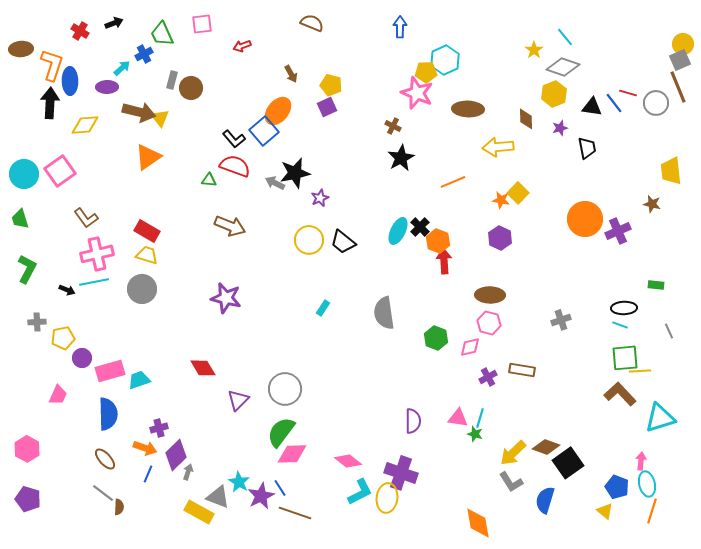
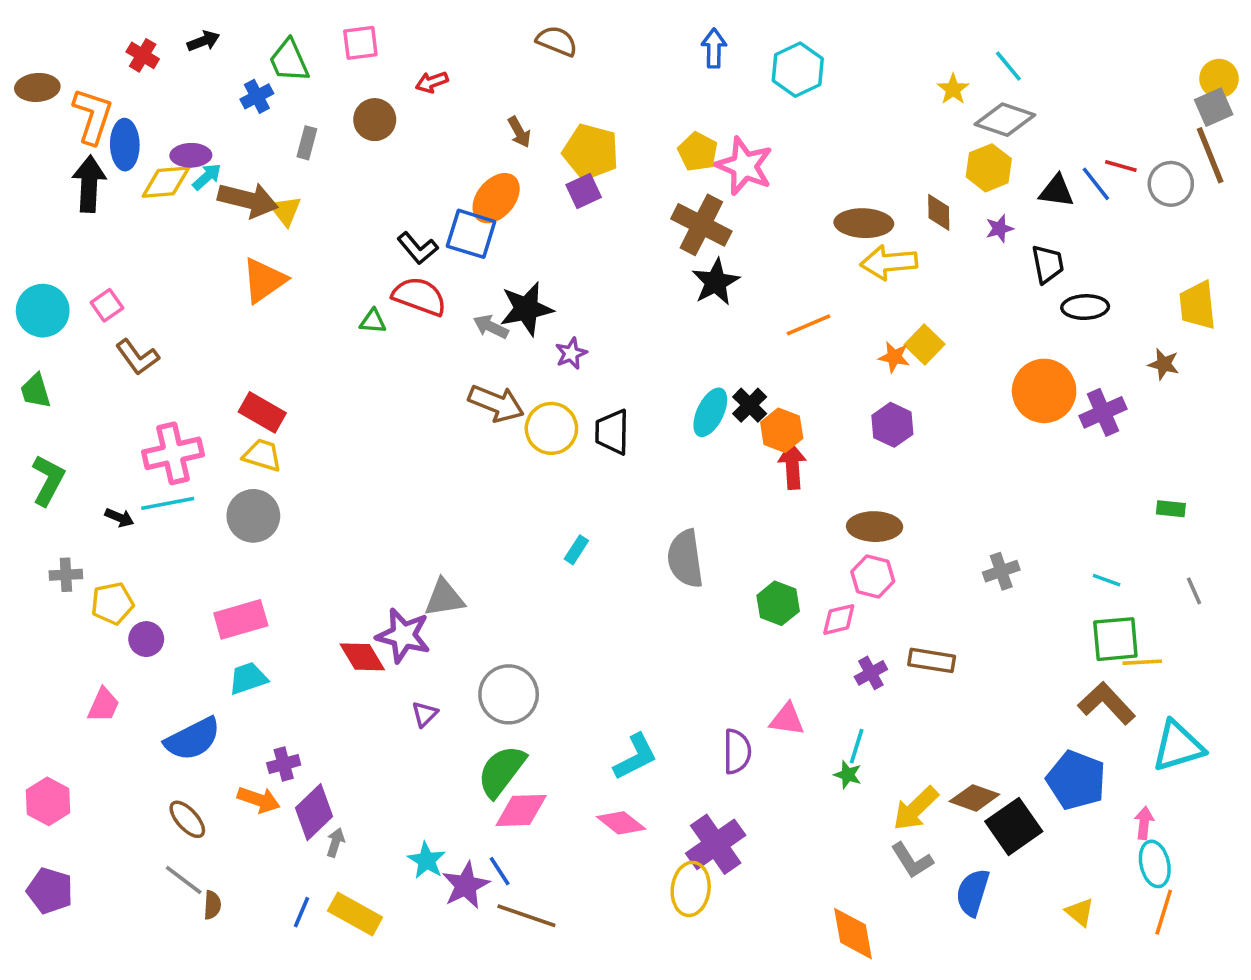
cyan hexagon: (445, 60) -> (798, 70), moved
cyan arrow: (122, 68) -> (207, 177), moved
yellow pentagon: (426, 72) -> (698, 152), moved, turned 30
yellow pentagon: (331, 85) -> (591, 152), size x1.4
brown circle: (191, 88) -> (375, 120), moved
brown ellipse: (468, 109) -> (864, 223), moved
yellow diamond: (85, 125) -> (166, 182), moved
brown cross: (393, 126) -> (701, 225), size x2.0
blue square: (264, 131) -> (471, 234), turned -32
pink square: (60, 171) -> (107, 305), size x0.6
brown L-shape: (86, 218) -> (137, 357), moved
brown arrow: (230, 226) -> (496, 403), moved
black trapezoid: (343, 242) -> (612, 432), turned 52
purple star: (226, 298) -> (403, 635), moved
black ellipse: (624, 308) -> (1085, 307), moved
pink rectangle: (110, 371) -> (241, 619), moved
purple triangle: (238, 400) -> (425, 714), size x0.7
blue semicircle: (108, 414) -> (193, 739), turned 64
pink triangle: (458, 418) -> (787, 719), moved
purple cross: (401, 473) -> (716, 844), turned 36
blue line: (148, 474) -> (302, 912), moved
blue pentagon: (617, 487) -> (1076, 780), moved, size x1.4
cyan L-shape: (360, 492) -> (635, 757), moved
gray triangle: (218, 497) -> (444, 598), moved, turned -30

